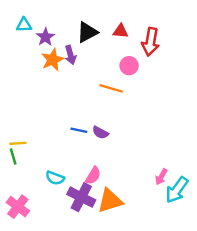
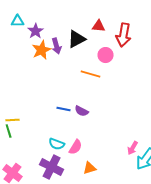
black triangle: (87, 32) -> (77, 39), moved
cyan semicircle: (55, 178) -> (57, 144), moved
purple cross: (81, 197) -> (52, 167), moved
orange triangle: (110, 201) -> (90, 168), size x0.6

